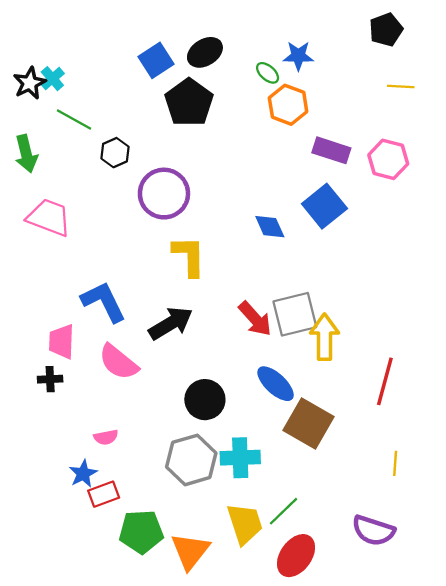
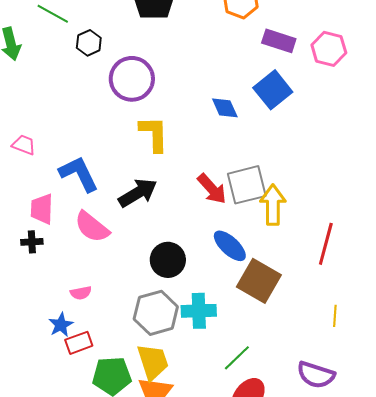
pink trapezoid: (49, 217) -> (24, 145), moved, size x0.6
yellow trapezoid: (245, 524) -> (153, 362), moved

